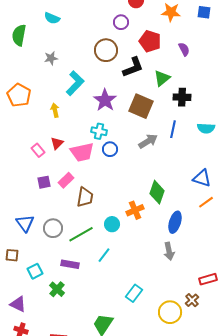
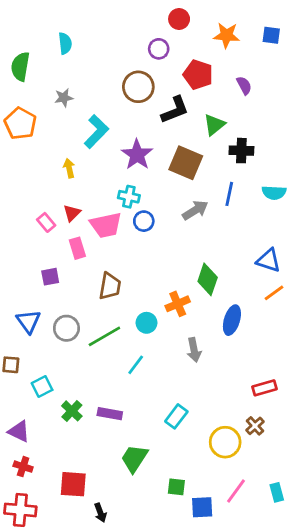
cyan semicircle: (52, 18) -> (65, 43), turned -119
orange pentagon: (19, 95) -> (20, 123), moved
pink rectangle: (66, 180) -> (77, 248), moved, turned -63
purple square: (44, 182) -> (50, 277), moved
gray arrow: (169, 251) -> (194, 350), moved
purple rectangle: (70, 264) -> (110, 414), moved
red rectangle: (208, 279) -> (264, 388), moved

